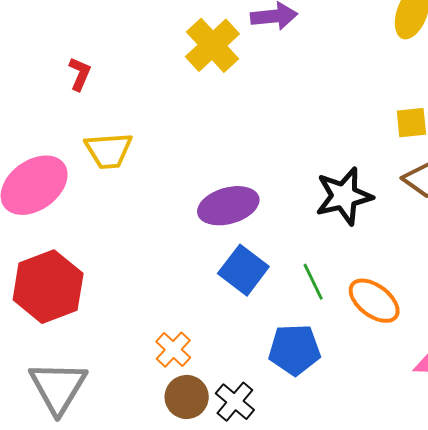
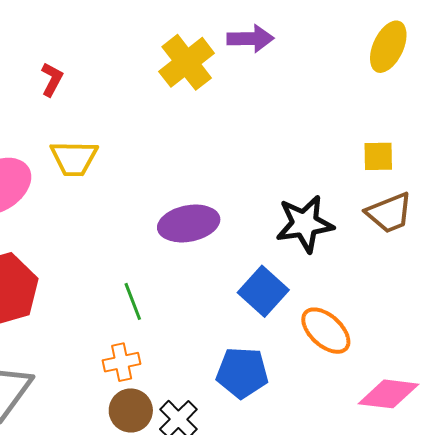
blue square: (243, 270) -> (263, 291), moved
green line: (313, 282) -> (133, 301), moved
orange cross: (173, 350) -> (122, 362), turned 30

